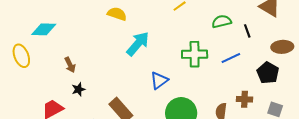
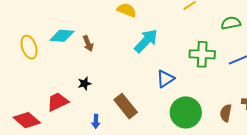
cyan diamond: (44, 29) -> (62, 36), moved
brown arrow: (70, 65) -> (88, 43), moved

